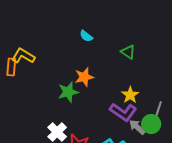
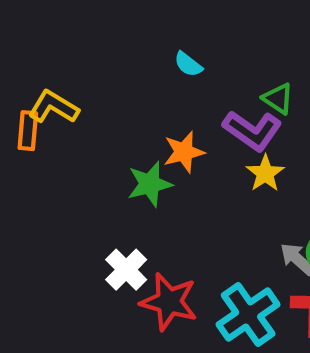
yellow star: (130, 95) -> (265, 173), moved
purple L-shape: (123, 112) -> (252, 131), moved

